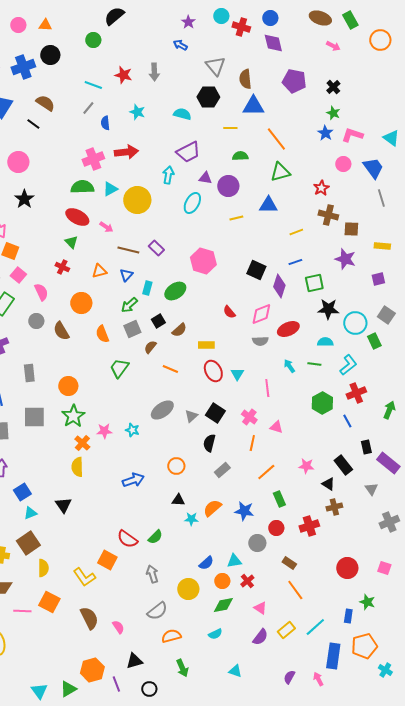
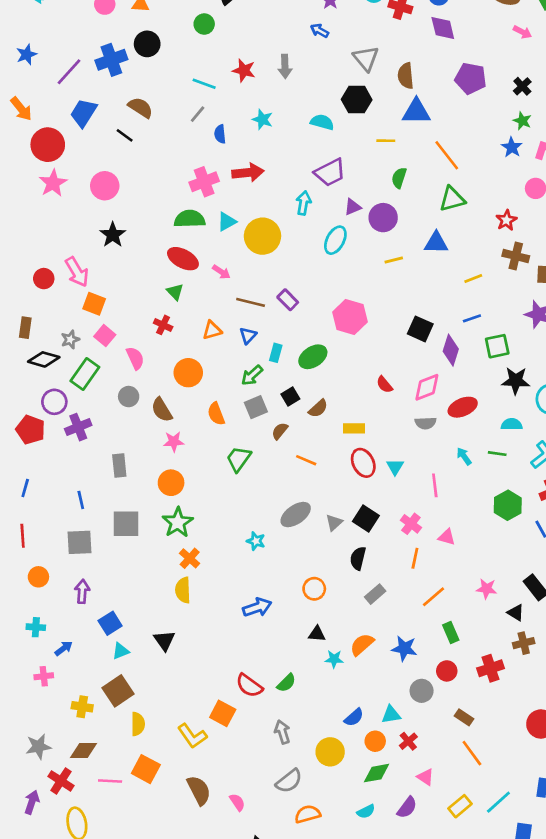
green semicircle: (240, 156) -> (399, 178), turned -70
purple triangle: (205, 178) -> (353, 207), turned -32
pink star: (104, 431) -> (174, 442), moved
purple semicircle: (260, 637) -> (407, 808), moved

